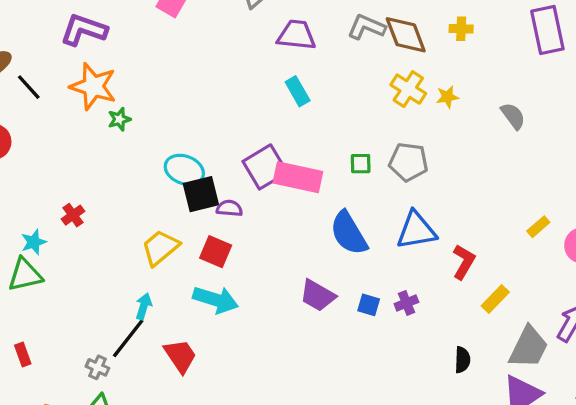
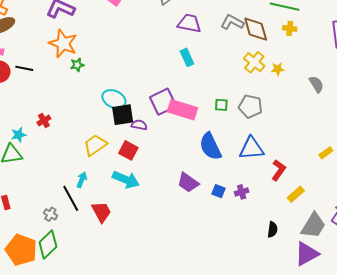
black line: (29, 87) -> (24, 68), moved, turned -42
black line: (128, 338) -> (71, 198), turned -72

